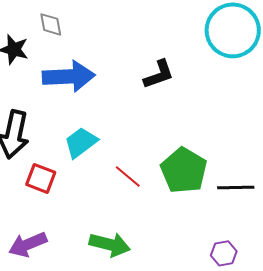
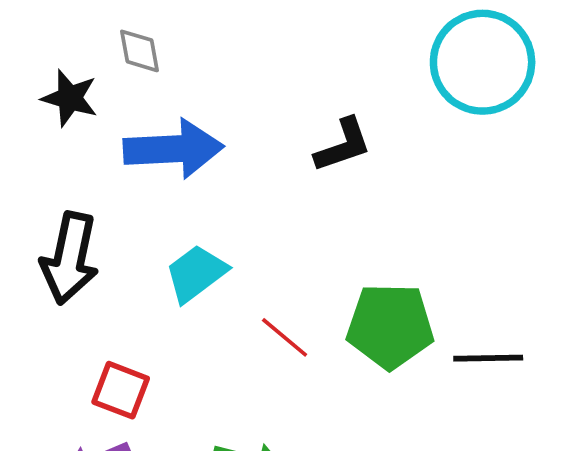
green pentagon: (184, 170) -> (390, 326), turned -30
red square: (41, 178) -> (121, 390), moved

